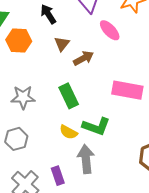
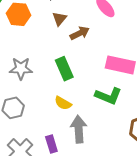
green L-shape: (96, 126) -> (108, 96), moved

